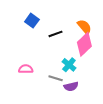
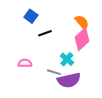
black line: (56, 34) -> (45, 33), moved
purple semicircle: (71, 86) -> (69, 80), size x1.6

